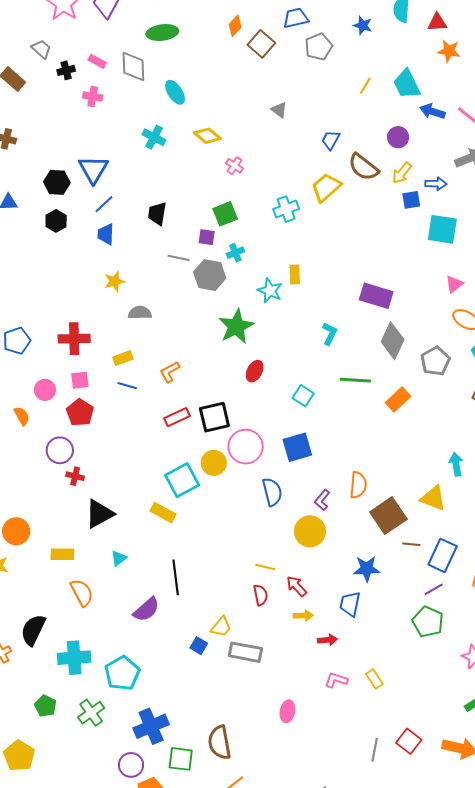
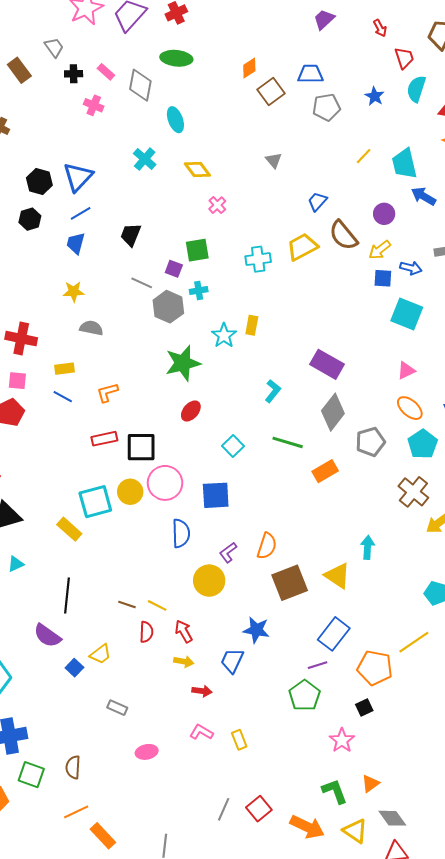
brown line: (411, 544) -> (127, 604), moved
purple semicircle: (146, 610) -> (47, 636), moved, turned 64
gray rectangle: (245, 652) -> (117, 708), moved, size x0.6
pink ellipse: (287, 711) -> (147, 752), turned 55
brown semicircle: (220, 743) -> (73, 767), size x0.7

